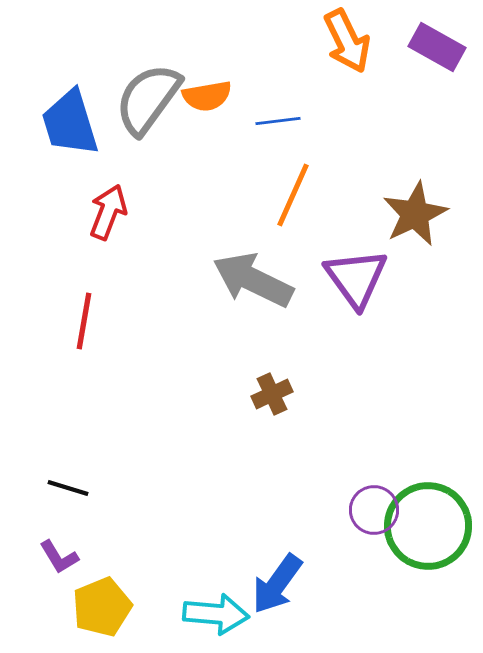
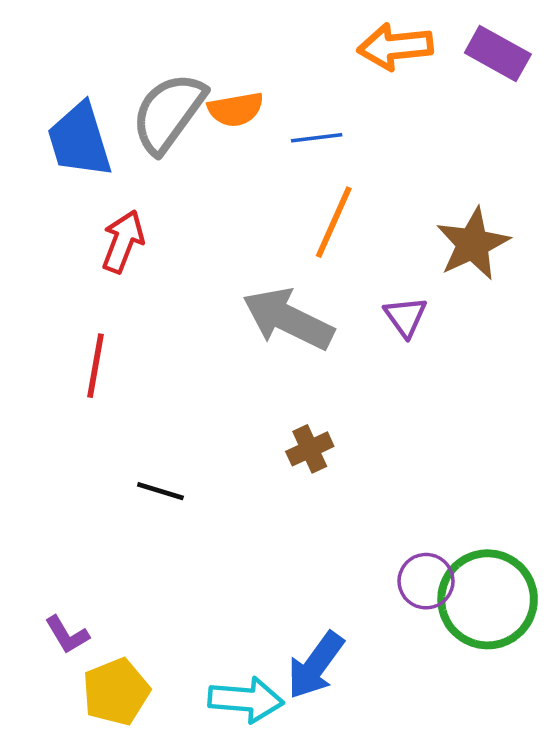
orange arrow: (347, 41) -> (395, 47), turned 110
purple triangle: (356, 278) -> (405, 317), size x0.6
black line: (68, 488) -> (160, 491), moved

